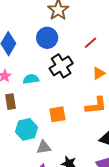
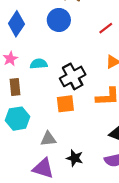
black cross: (61, 66) -> (73, 76), moved
cyan hexagon: (26, 129) -> (18, 119), moved

